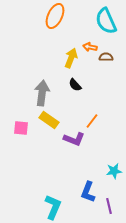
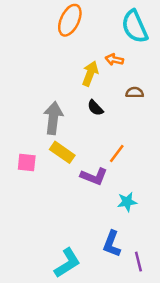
brown semicircle: (106, 57) -> (135, 93), moved
cyan star: (114, 171) -> (127, 202), moved
cyan L-shape: (53, 207) -> (67, 263), turned 35

